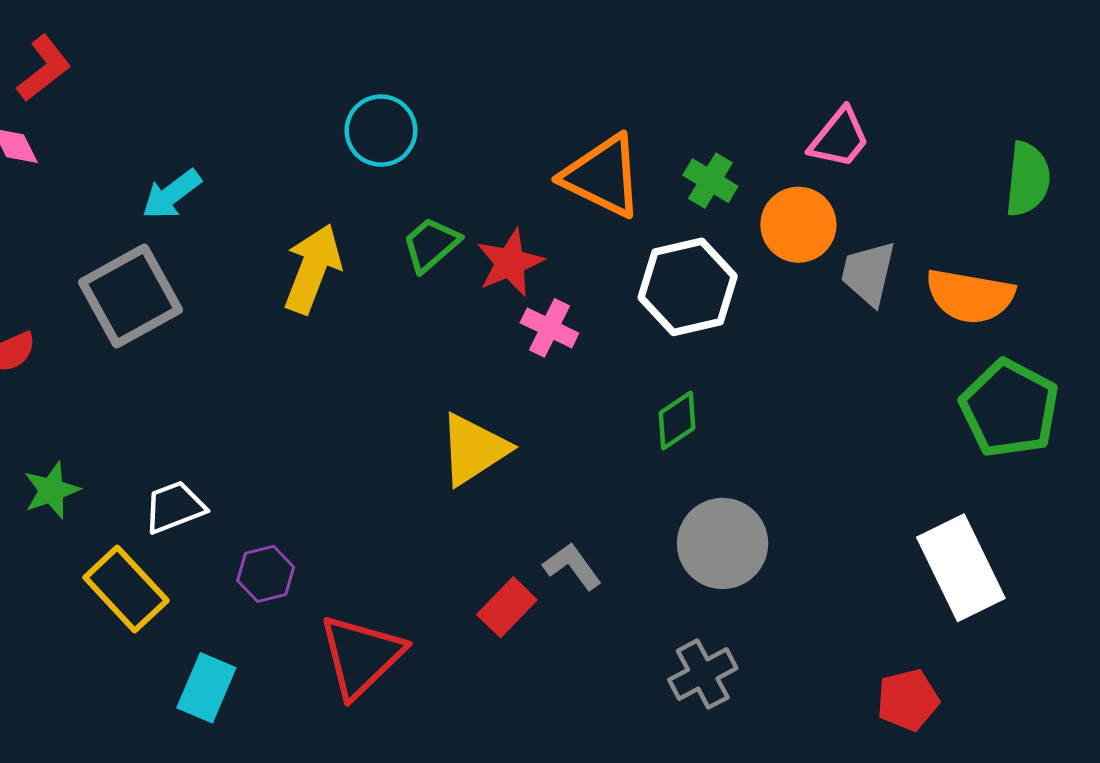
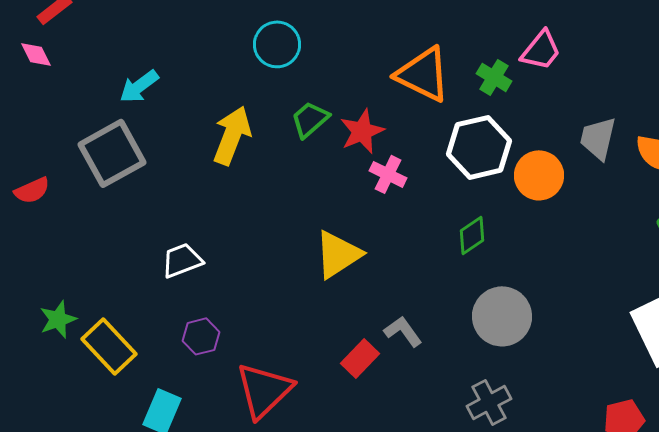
pink trapezoid: (839, 138) -> (541, 50), moved
orange circle: (798, 225) -> (539, 175), moved
green star: (52, 490) -> (58, 319), moved
white trapezoid: (174, 507) -> (182, 260), moved

